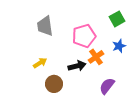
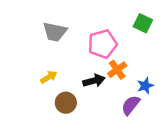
green square: (117, 19) -> (143, 23), turned -35
gray trapezoid: (45, 26) -> (55, 32), turned -70
blue star: (119, 46) -> (145, 86), moved

